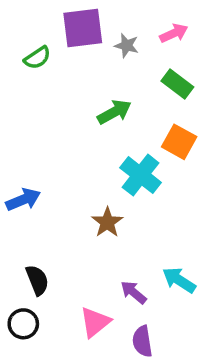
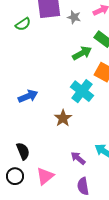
green arrow: (114, 112) -> (82, 53), moved
blue arrow: (23, 200) -> (28, 96), moved
pink triangle: (95, 322) -> (45, 176), moved

